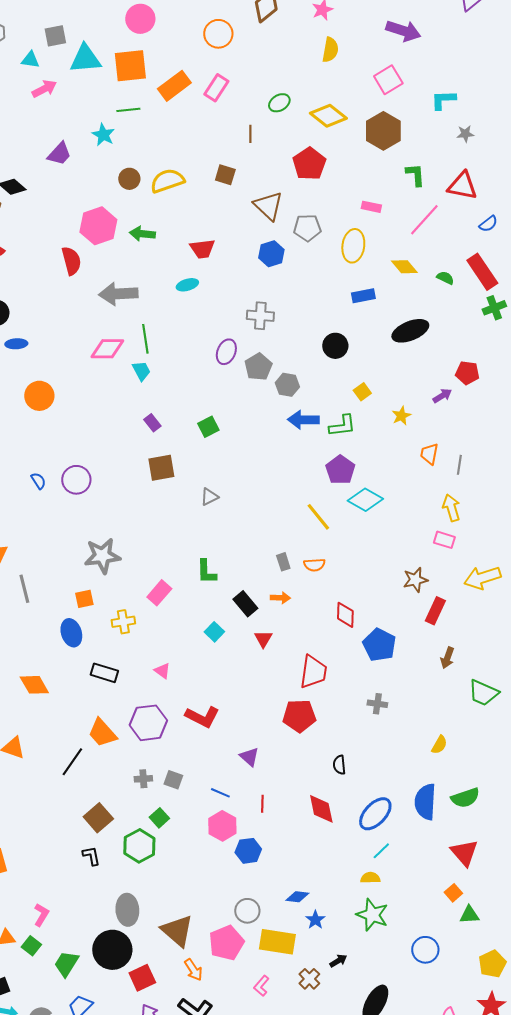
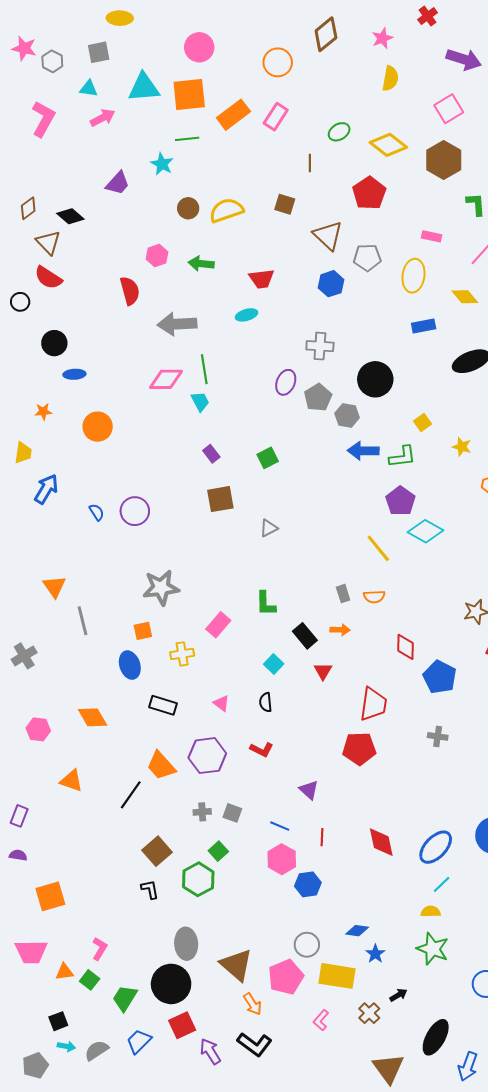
gray square: (55, 36) -> (99, 52), moved
pink hexagon: (98, 226) -> (157, 256), size x0.6
black circle: (335, 346) -> (375, 379), moved, size x1.4
yellow star: (401, 416) -> (462, 447), turned -30
red L-shape: (202, 717) -> (262, 750), size x0.7
black semicircle: (339, 765) -> (266, 702), moved
red square: (142, 978) -> (182, 1025), moved

